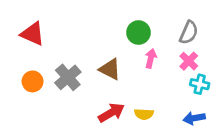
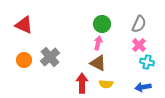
pink arrow: (151, 58) -> (98, 43), moved
brown triangle: (110, 69) -> (98, 63), moved
red arrow: (111, 113) -> (82, 83), turned -60

